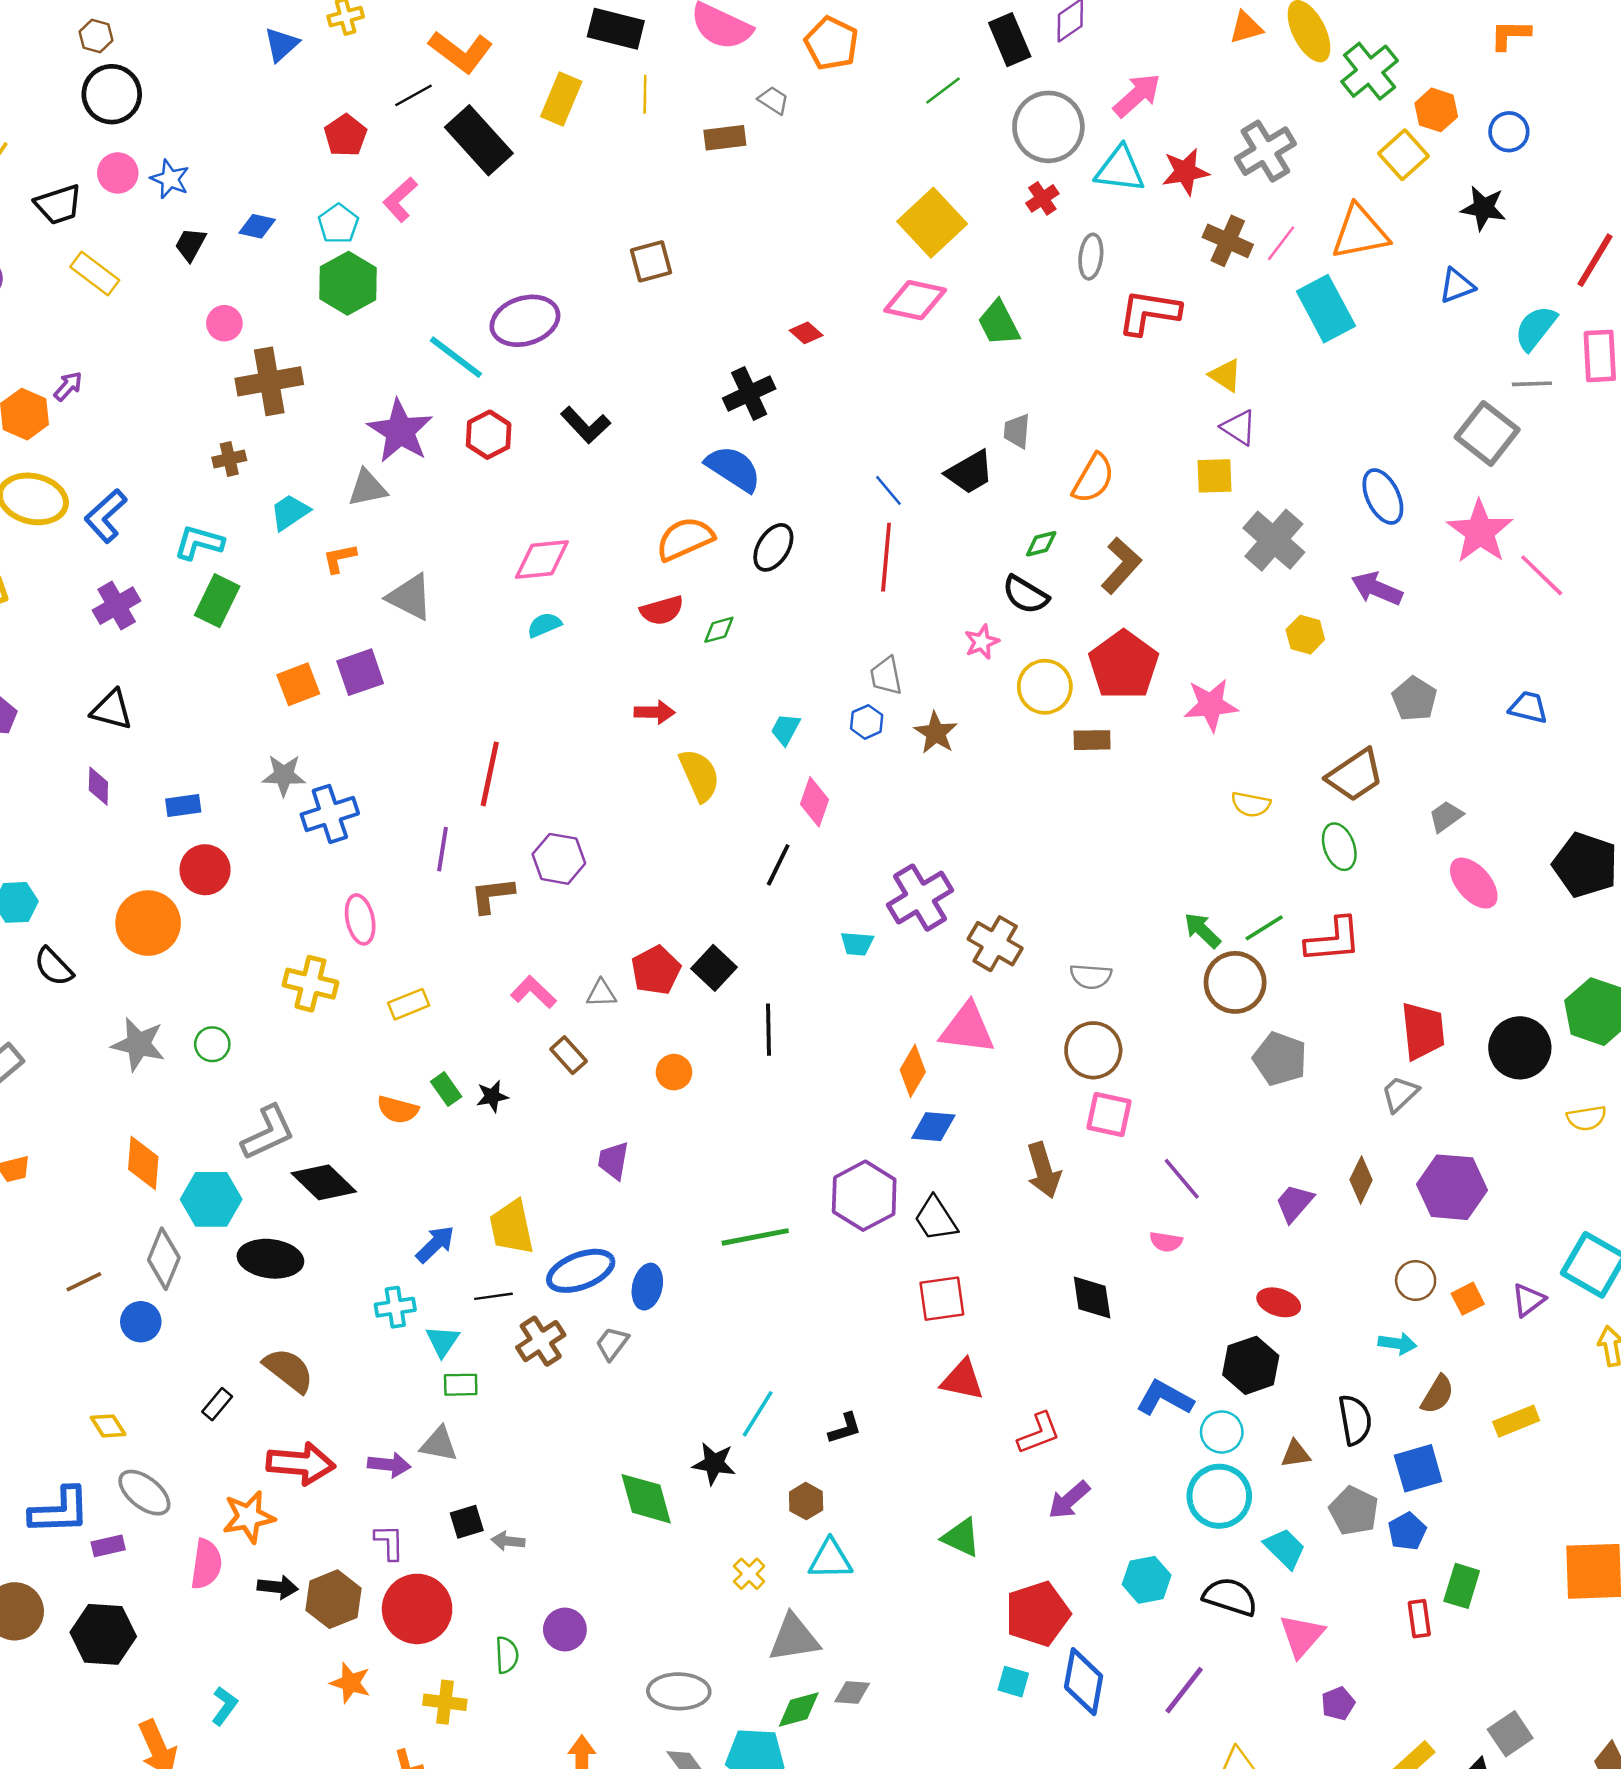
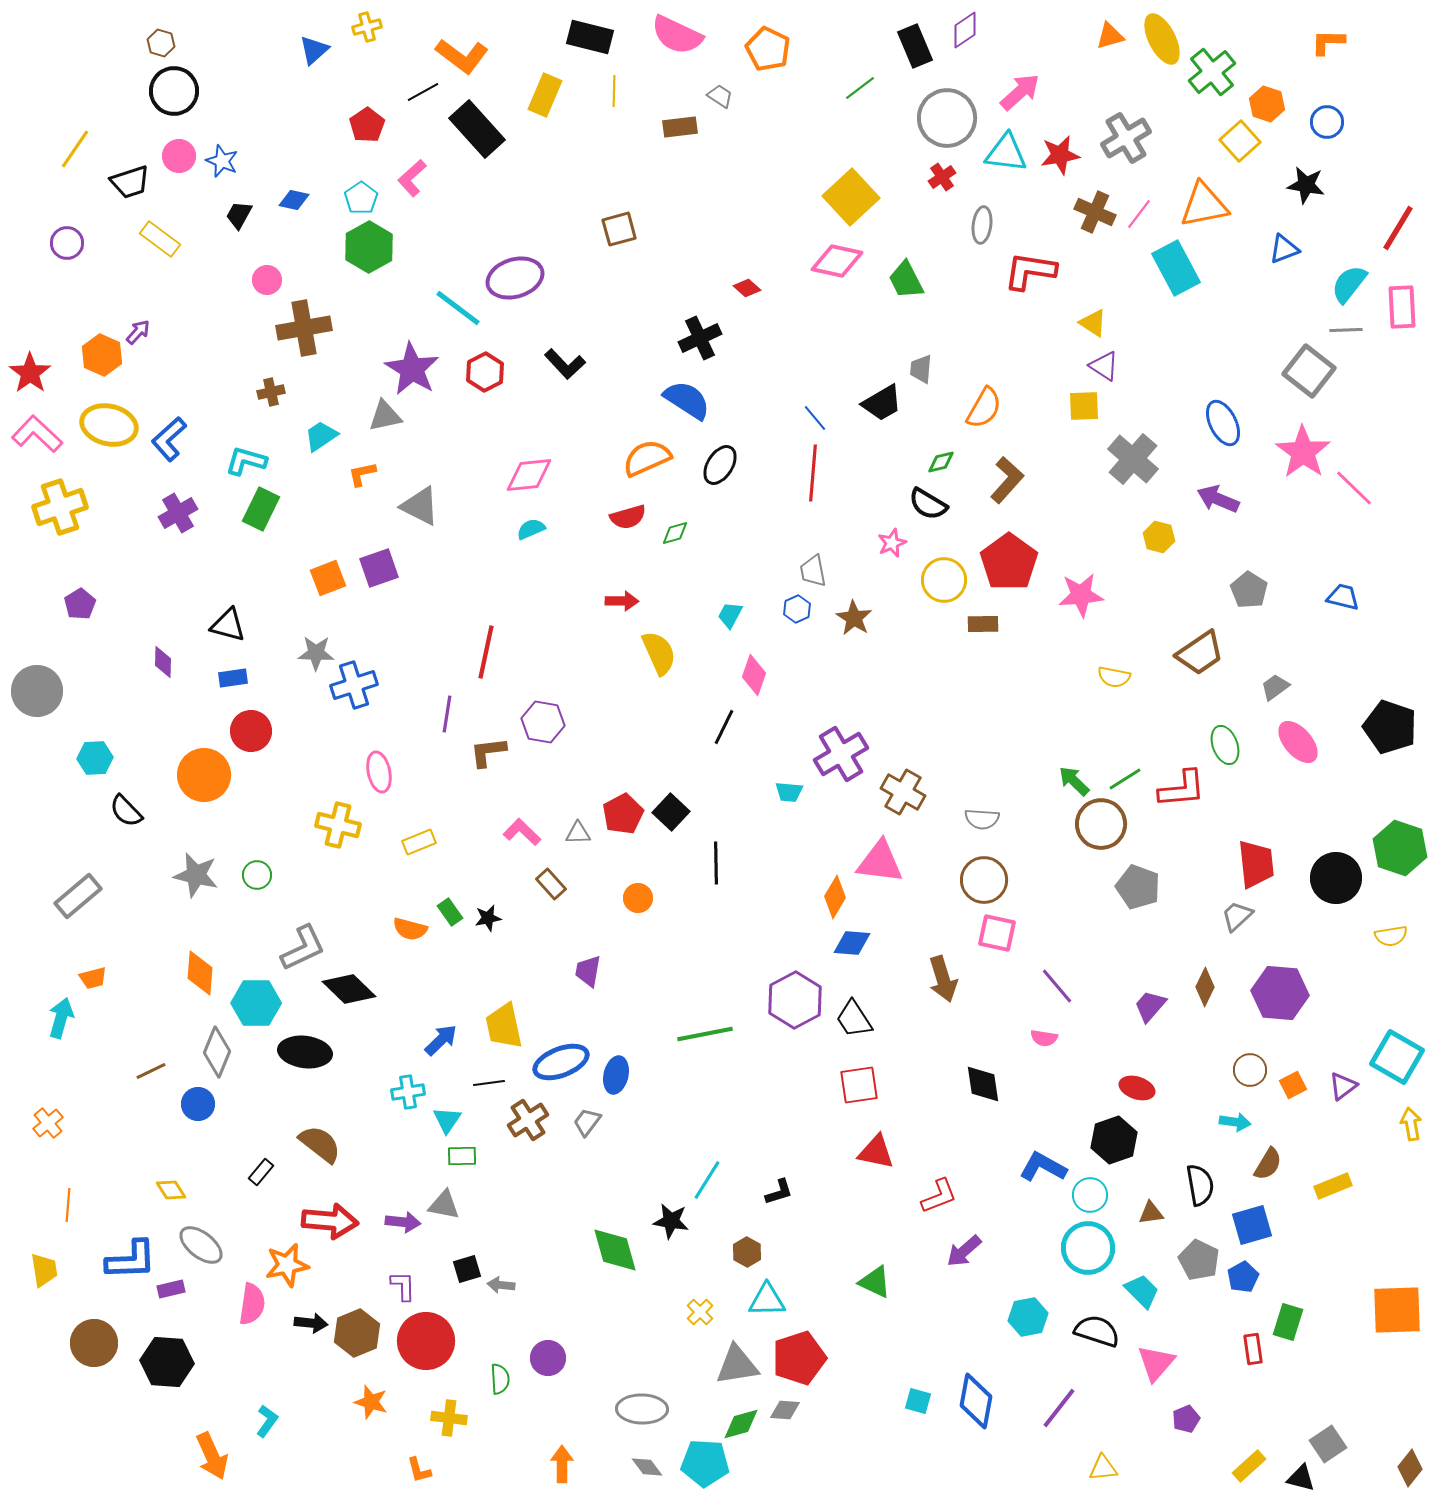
black triangle: (112, 710) -> (228, 625), moved
green ellipse: (1339, 847) -> (1225, 745), moved
red pentagon: (1038, 1614) -> (799, 1358), moved

